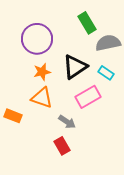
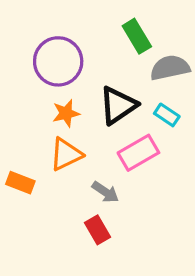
orange triangle: (42, 98) -> (66, 154), turned -45

